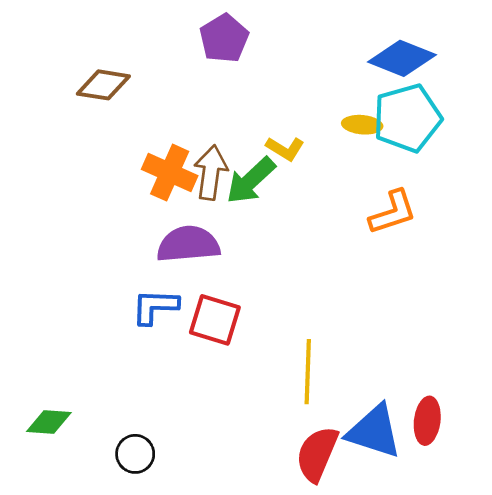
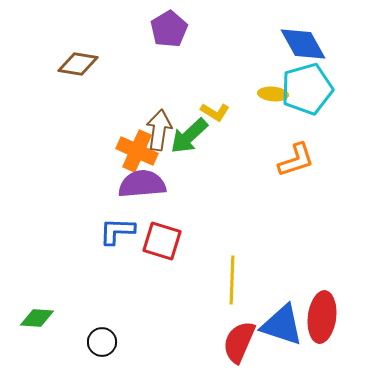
blue diamond: (402, 58) -> (303, 44), turned 39
orange cross: (170, 173) -> (137, 151), moved
red ellipse: (427, 421) -> (322, 317), size x1.4

